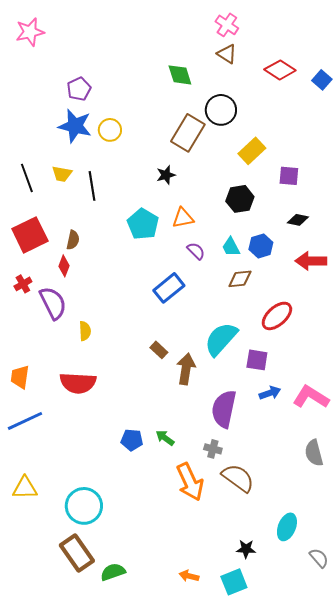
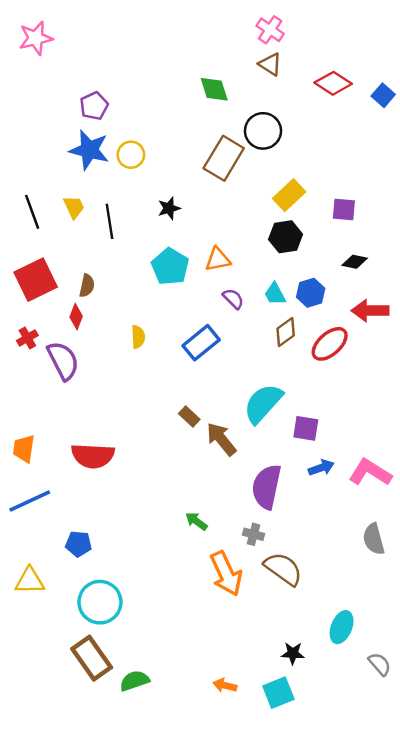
yellow rectangle: (252, 151) -> (289, 195), moved
yellow trapezoid: (62, 174) -> (74, 207), turned -125
black star: (166, 175) -> (169, 208), moved
brown diamond: (240, 279) -> (286, 332), turned -30
red ellipse: (277, 316) -> (330, 344), moved
yellow semicircle: (85, 331) -> (138, 337), moved
brown arrow: (186, 369) -> (221, 439), turned -48
blue pentagon: (132, 440) -> (79, 544), moved

